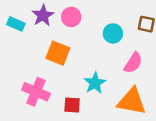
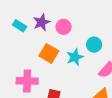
cyan star: (95, 83) -> (75, 57), moved
pink cross: (36, 92) -> (27, 81), turned -30

